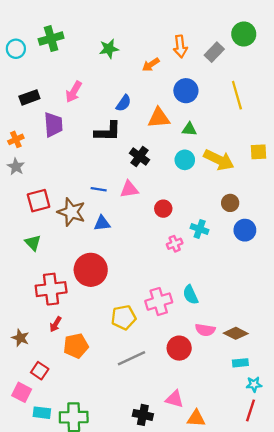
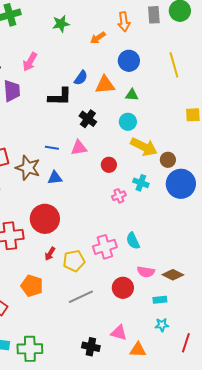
gray rectangle: (214, 52) -> (154, 15), moved, turned -48
blue semicircle: (124, 103) -> (81, 78), moved
yellow arrow: (219, 160) -> (144, 147), moved
blue circle: (245, 230) -> (181, 184), size x1.5
red arrow: (56, 324) -> (50, 254), moved
orange pentagon: (76, 346) -> (32, 286), turned 30
cyan rectangle: (240, 363) -> (160, 300), moved
cyan star: (254, 384) -> (162, 325), moved

